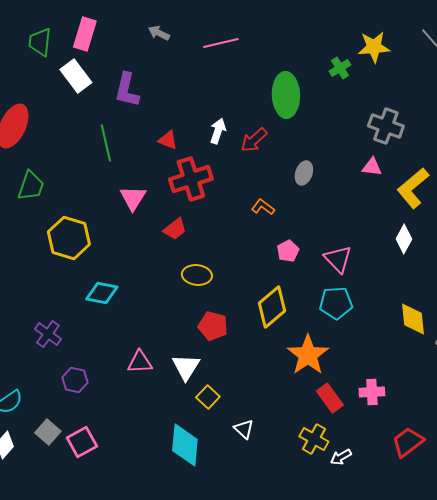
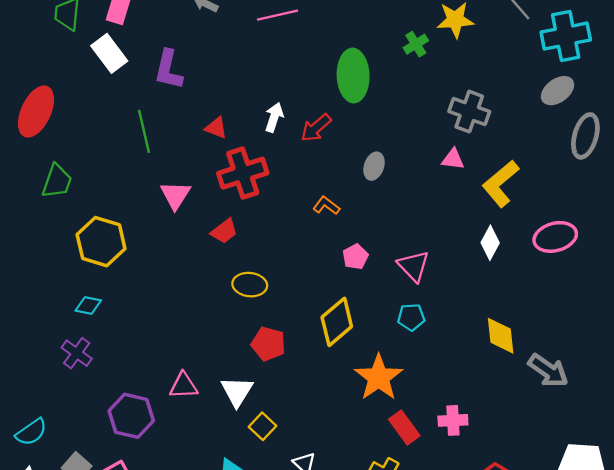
cyan diamond: (102, 293) -> (88, 305), moved, size x0.7
cyan pentagon: (336, 303) -> (411, 317), size x0.7
purple hexagon: (75, 380) -> (131, 416), moved, size x1.5

